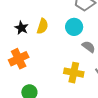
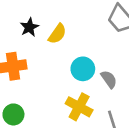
cyan circle: (74, 27) -> (83, 69), moved

